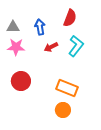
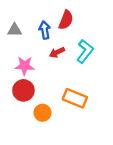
red semicircle: (70, 18) -> (66, 20), moved
pink star: (16, 47) -> (25, 66), moved
orange circle: (63, 110) -> (42, 113), moved

